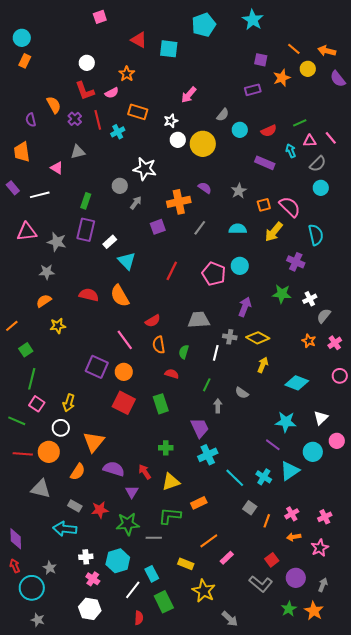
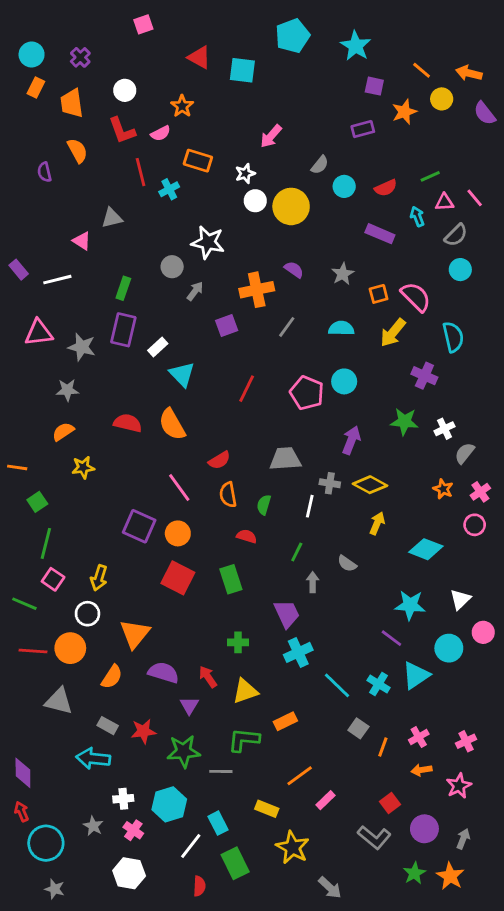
cyan star: (253, 20) -> (356, 46), moved
purple cross: (75, 119) -> (80, 57), moved
orange trapezoid: (22, 152) -> (72, 103), moved
orange line: (12, 326) -> (17, 467), turned 48
pink circle: (340, 376) -> (475, 525), moved
gray star: (50, 568) -> (93, 826), moved

